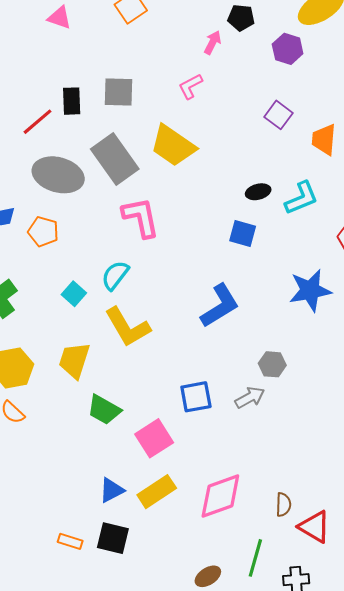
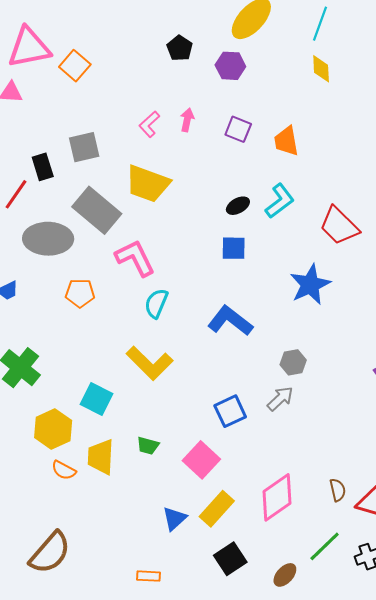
black pentagon: (241, 18) -> (180, 48), turned -30
pink arrow: (213, 42) -> (187, 120), moved
orange pentagon: (43, 231) -> (80, 293), moved
cyan semicircle: (115, 275) -> (156, 303), moved
cyan square: (74, 294) -> (97, 399), moved, size x1.4
blue L-shape: (220, 306) -> (230, 321), turned -96
yellow trapezoid: (74, 360) -> (101, 457), moved
green trapezoid: (104, 410) -> (148, 446), size x0.7
black square: (113, 538) -> (230, 559), moved, turned -32
green line: (255, 558) -> (325, 546), turned 45

